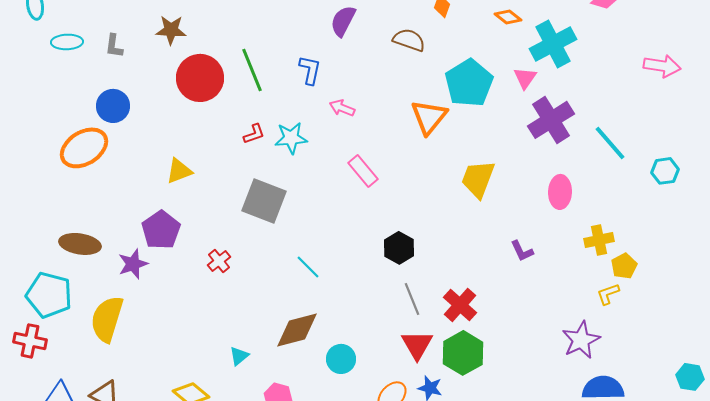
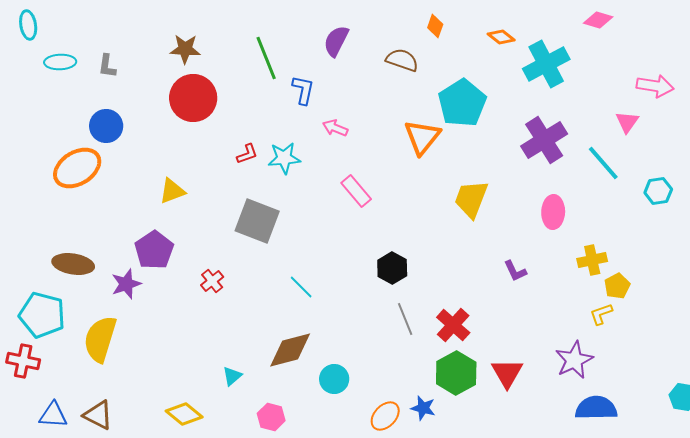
brown star: (171, 30) -> (185, 49), moved
green line: (252, 70) -> (266, 58), moved
pink triangle: (525, 78) -> (627, 122), moved
red triangle: (417, 345) -> (507, 373), moved

